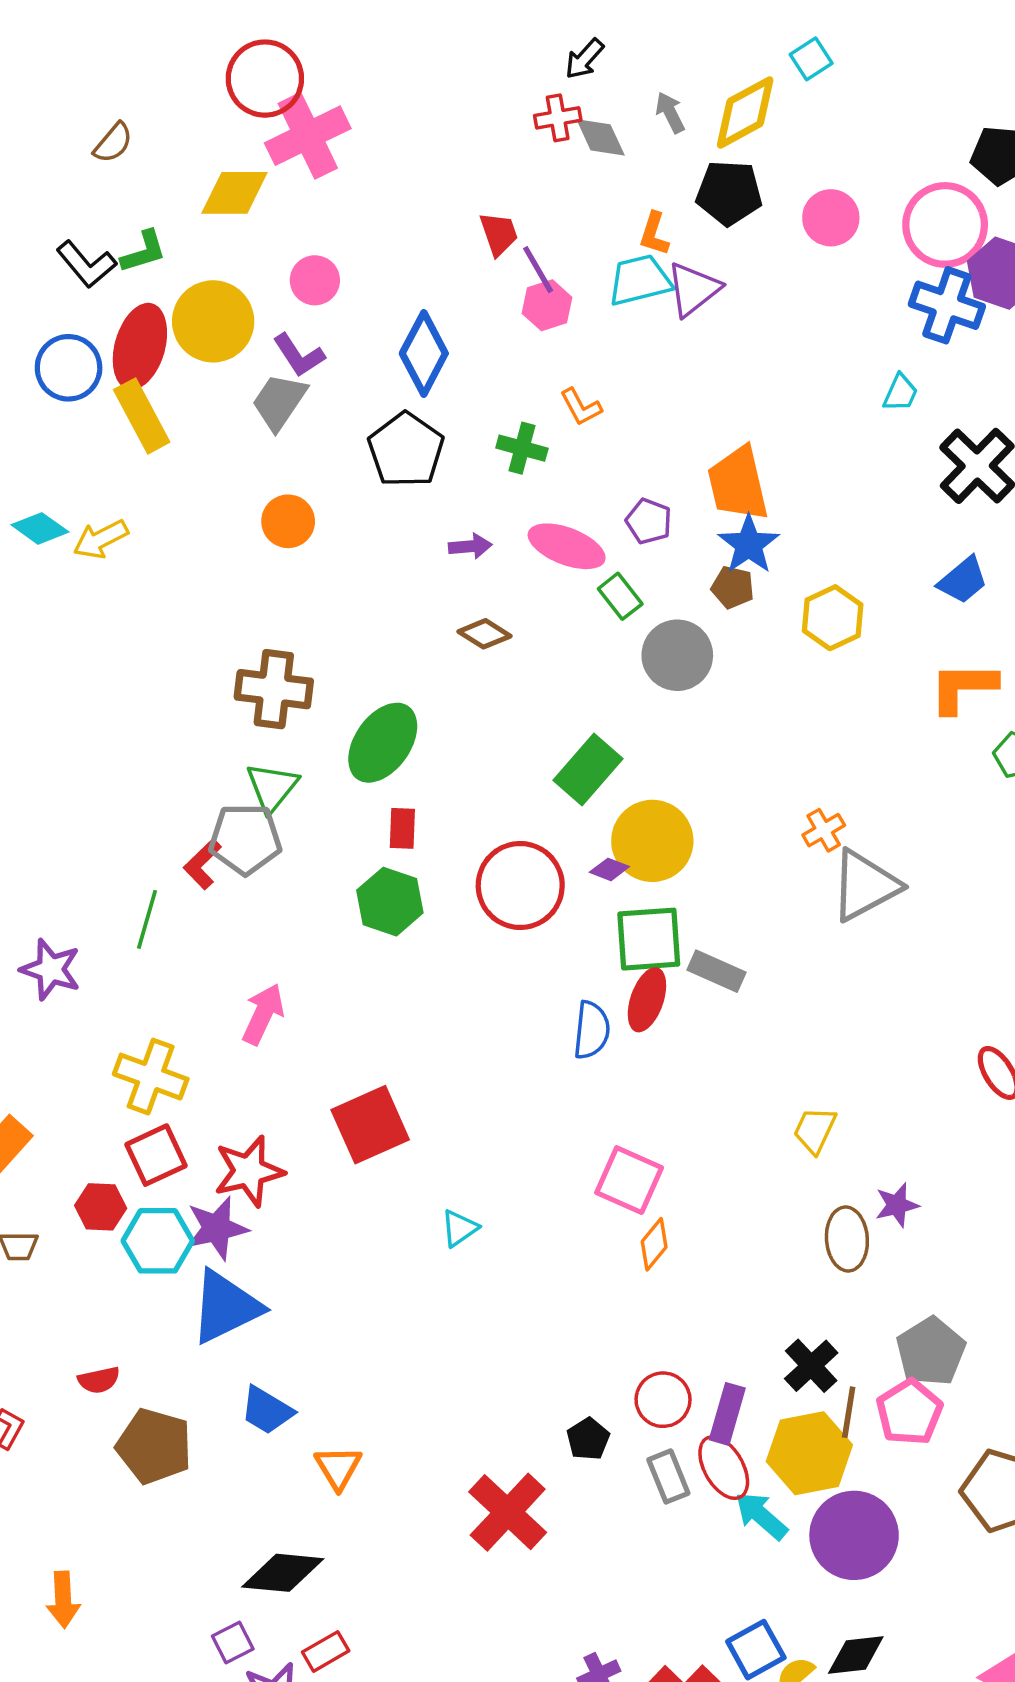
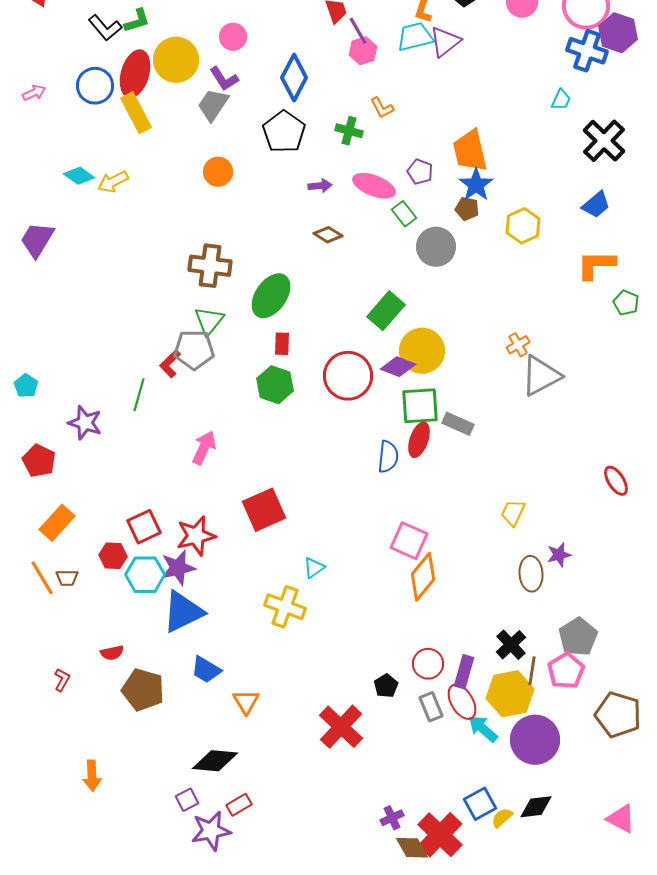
purple diamond: (609, 869) -> (398, 367), size x1.6
yellow cross: (151, 1077) -> (285, 607), moved
orange diamond: (654, 1244) -> (423, 577), size x1.6

